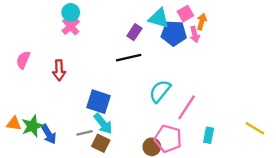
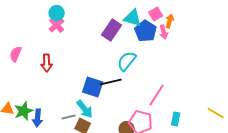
purple rectangle: (134, 32) -> (112, 30), size x1.5
blue pentagon: (174, 33) -> (146, 31), turned 30
black line: (129, 58) -> (111, 82), moved
cyan semicircle: (160, 91) -> (127, 61), moved
blue square: (98, 102) -> (93, 87), moved
blue arrow: (49, 134) -> (38, 118), turned 36

